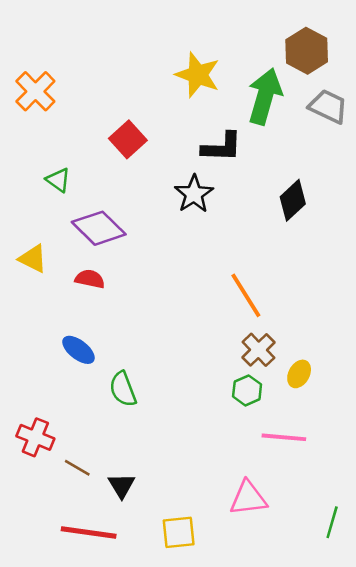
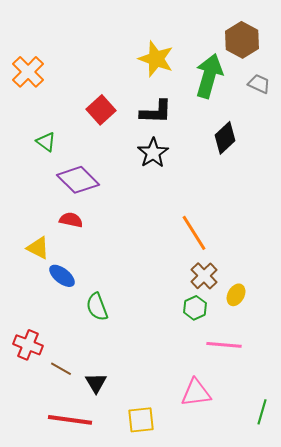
gray trapezoid: (328, 106) -> (259, 84), size x0.7
black L-shape: (222, 147) -> (156, 112), moved
black diamond: (293, 200) -> (225, 138), moved
yellow triangle: (33, 259) -> (38, 248), moved

